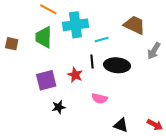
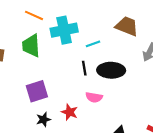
red star: (75, 75) -> (70, 112), moved
pink semicircle: (99, 99) -> (94, 97), moved
black star: (59, 107) -> (43, 120), moved

